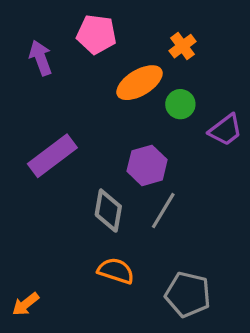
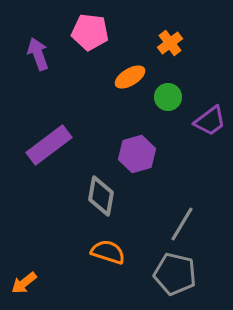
orange ellipse: (140, 83) -> (130, 77), size x0.7
gray line: (163, 211) -> (182, 224), moved

